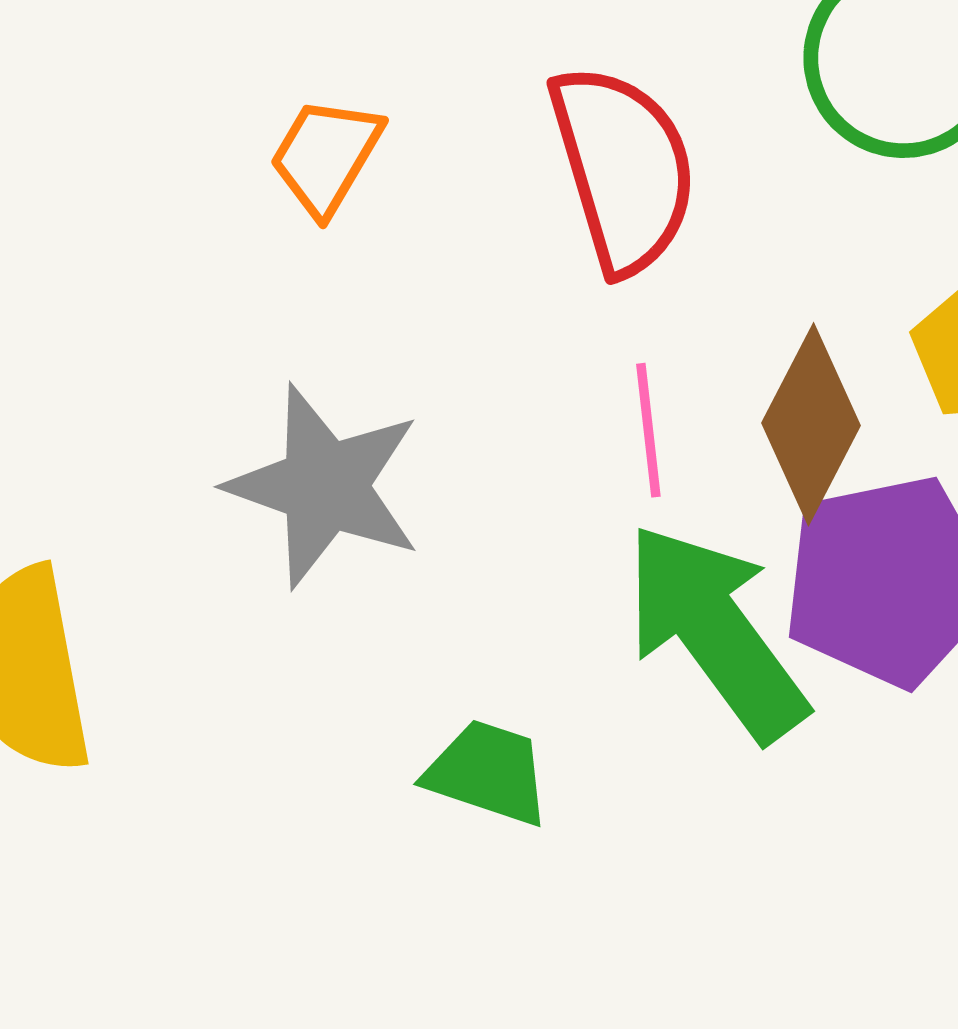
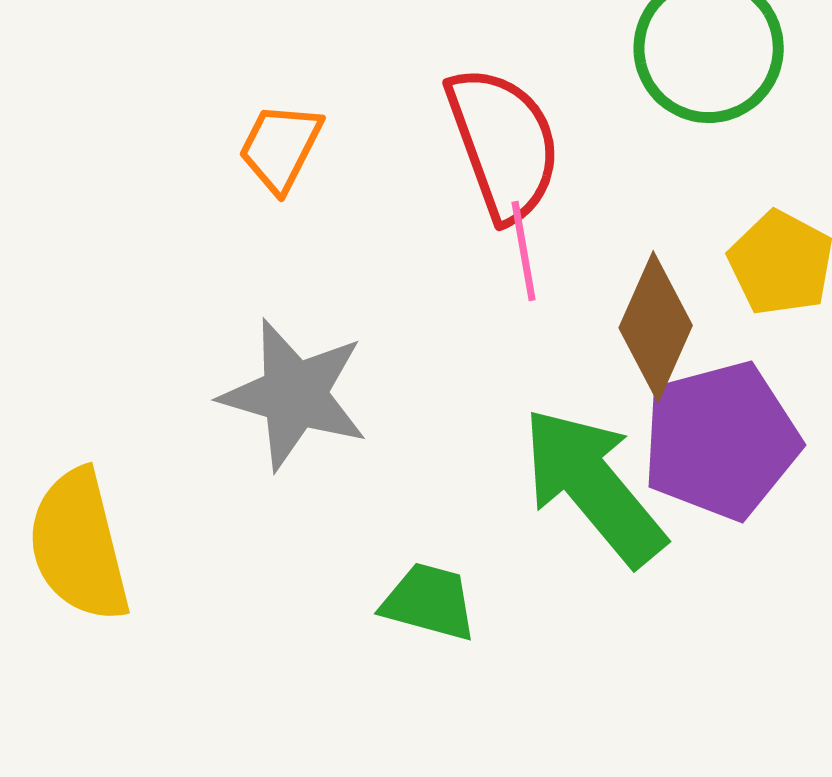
pink line: (648, 430) -> (524, 251), moved

